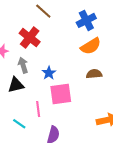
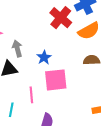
red cross: (30, 38) -> (61, 18), moved
cyan line: (19, 124) -> (11, 110), turned 64

